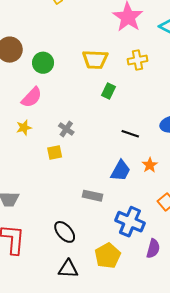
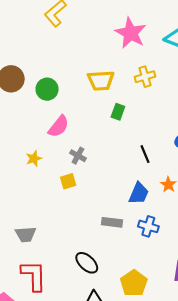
pink semicircle: (32, 97) -> (59, 126), moved
black line: (130, 134) -> (145, 154), turned 54
blue cross: (130, 222) -> (148, 226), moved, size x0.7

